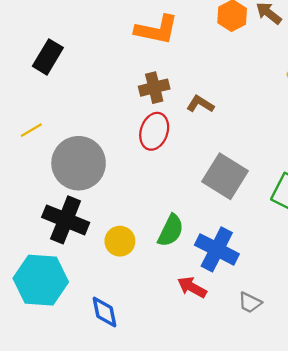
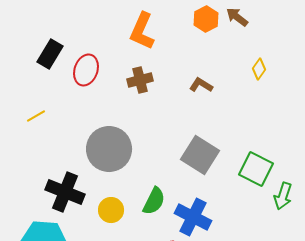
orange L-shape: (157, 30) -> (142, 31), turned 102
brown L-shape: (200, 104) -> (201, 85), moved
red ellipse: (154, 131) -> (86, 70), moved
gray circle: (79, 163) -> (109, 149), moved

